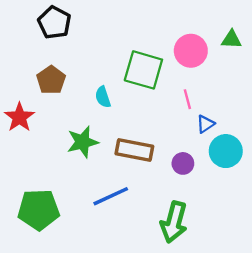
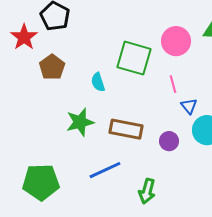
red star: (19, 117) -> (24, 37), moved
blue triangle: (205, 124) -> (189, 106), turned -36
green arrow: (174, 222) -> (147, 191), moved, size x0.7

